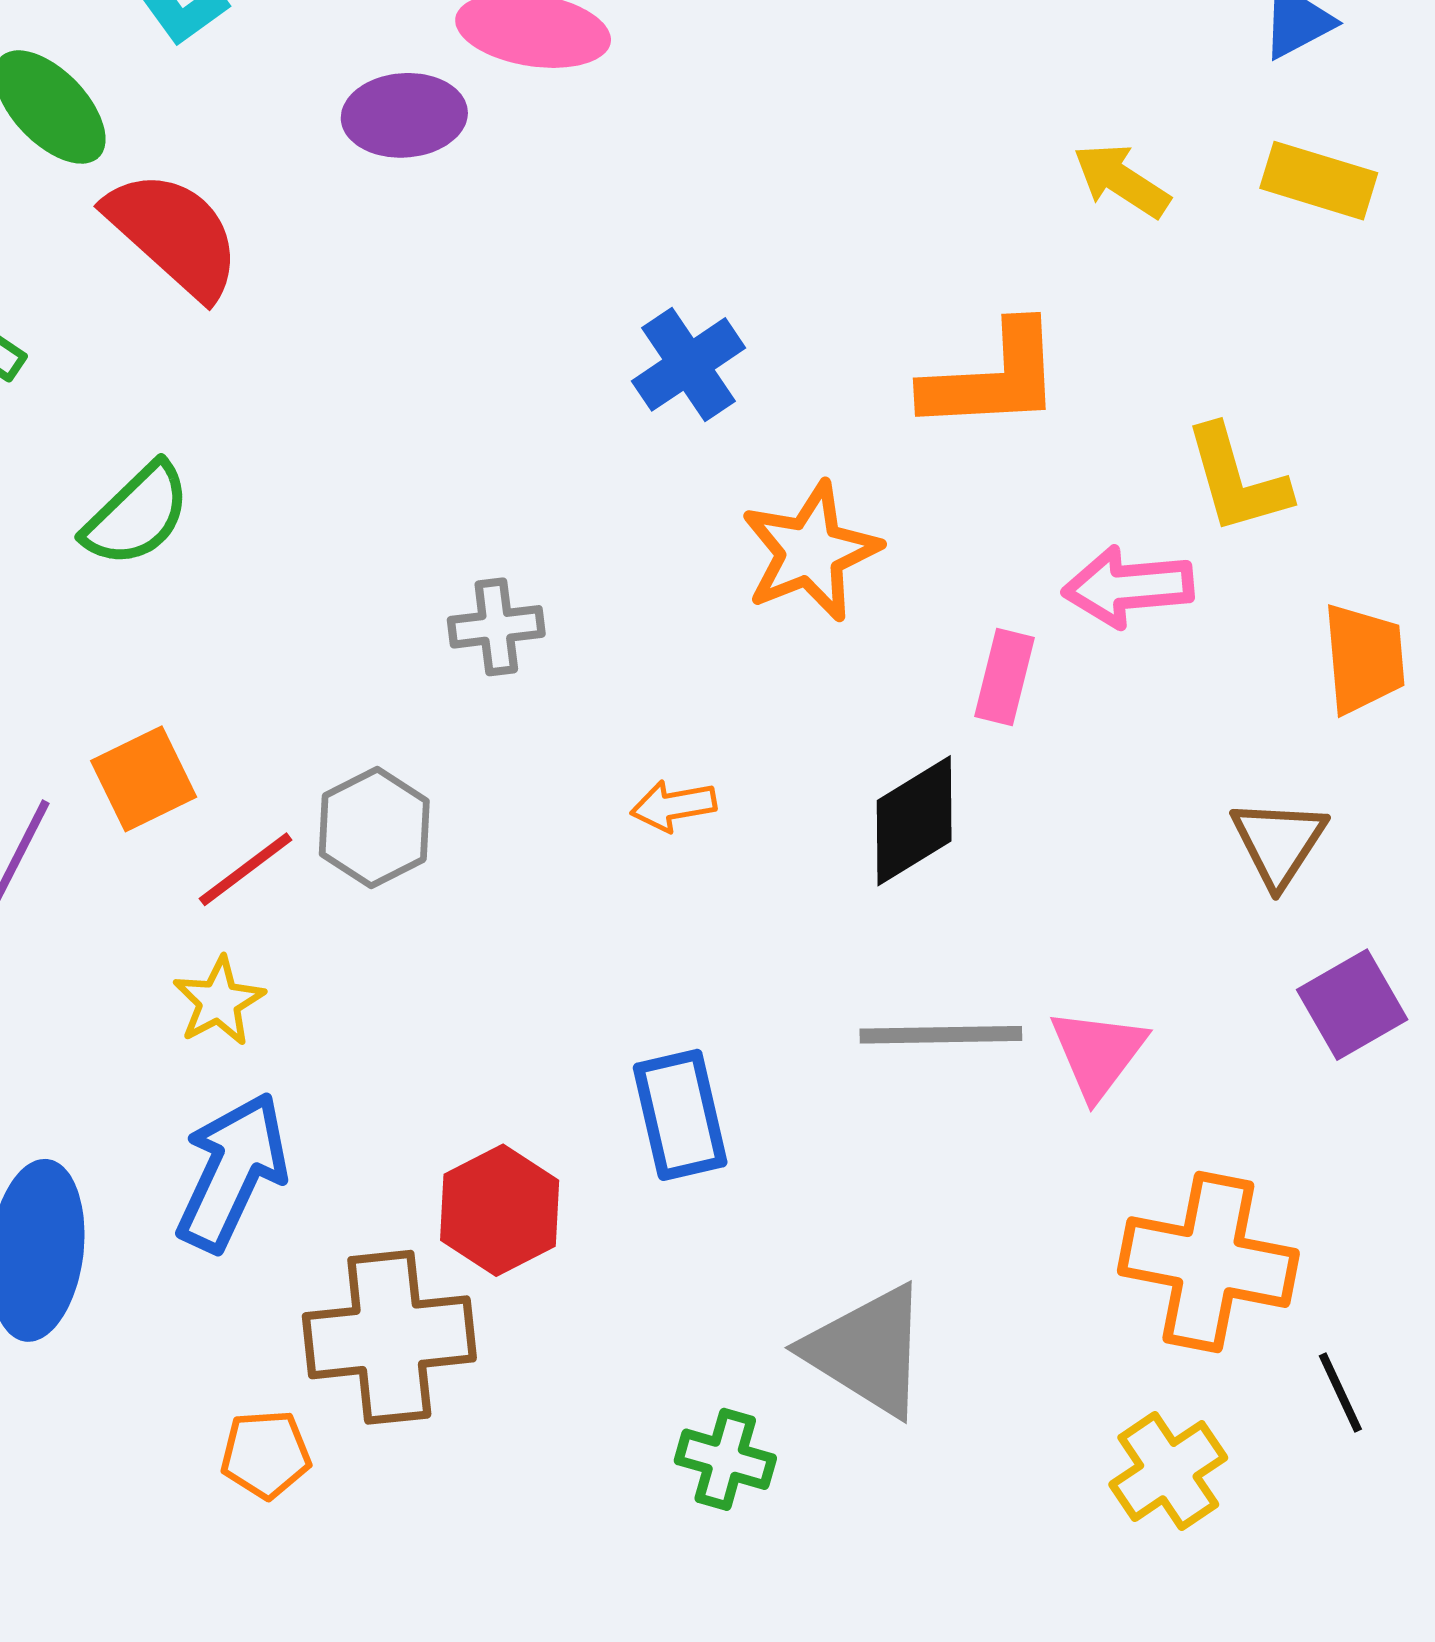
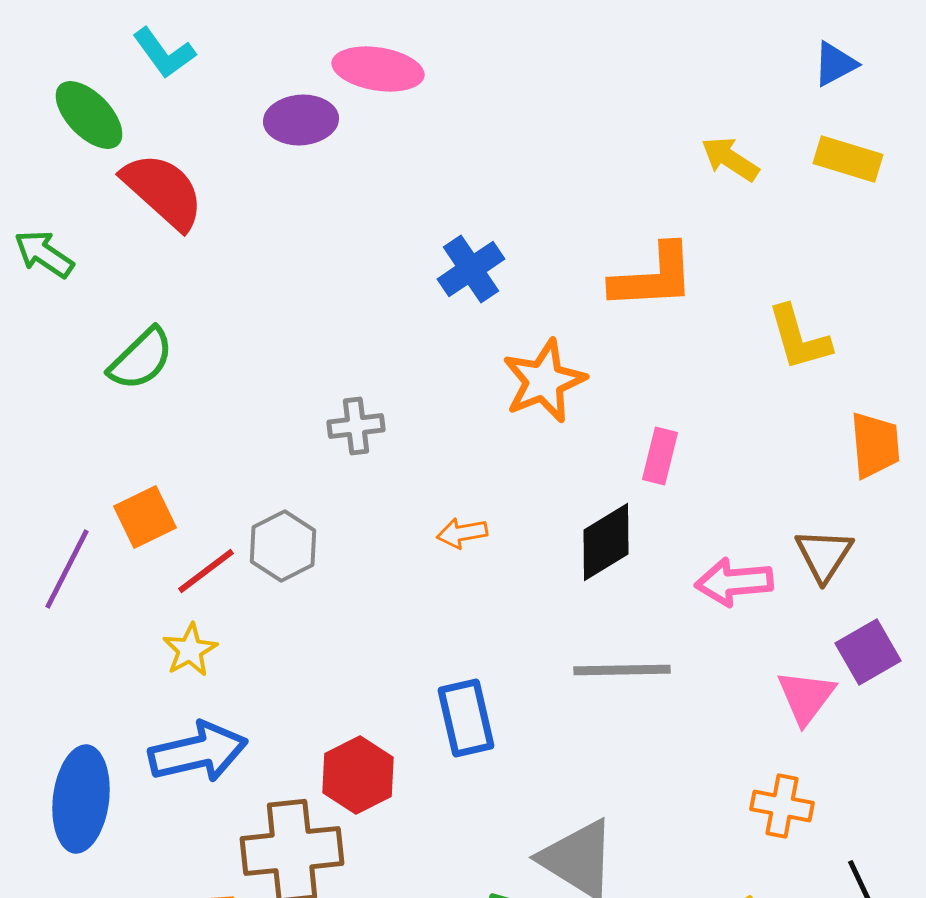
pink arrow: (1128, 587) -> (734, 582), moved
pink triangle: (1098, 1053) -> (806, 697), moved
blue arrow: (232, 1172) -> (198, 752), turned 52
orange cross: (1208, 1262) -> (782, 806), size x0.6

